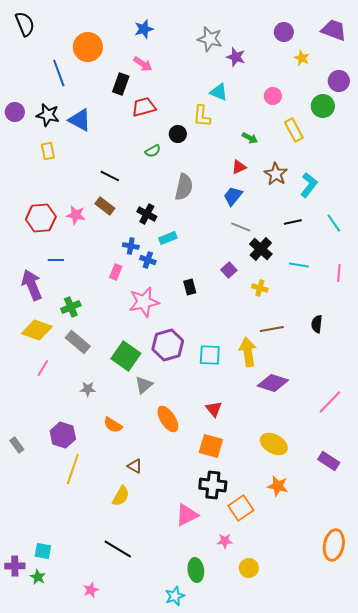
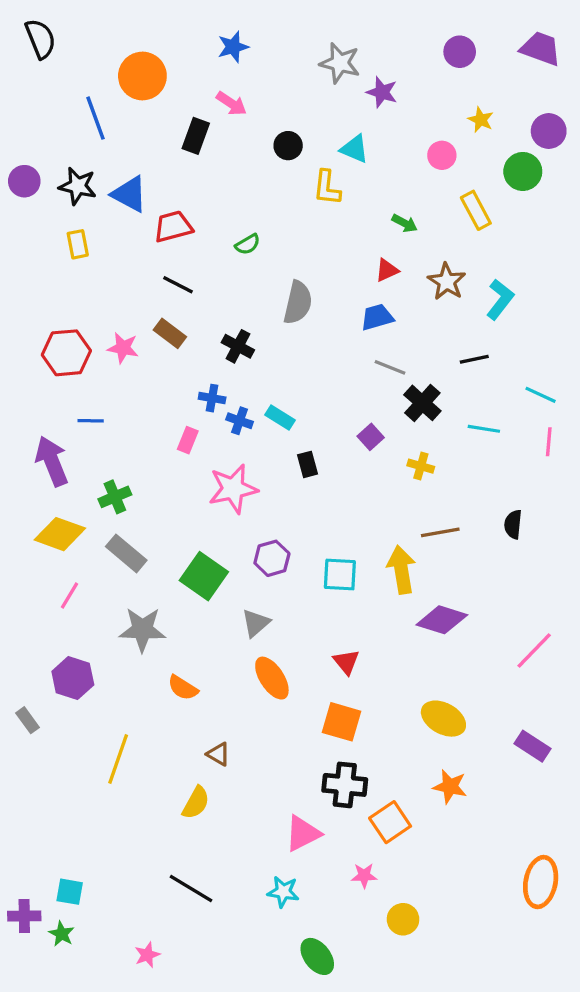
yellow star: (302, 58) -> (481, 120), moved
red trapezoid: (144, 107) -> (173, 227), moved
black circle: (178, 134) -> (288, 146), moved
blue trapezoid: (233, 196) -> (377, 317), turned 35
cyan line: (334, 223) -> (541, 395), moved, turned -30
cyan rectangle: (168, 238) -> (280, 418), moved, turned 54
purple hexagon: (168, 345) -> (272, 558), size x0.7
gray triangle: (144, 385) -> (256, 623), moved
gray star: (88, 389) -> (142, 630), size x1.8
purple hexagon: (63, 435) -> (73, 678), moved
green ellipse: (196, 570) -> (317, 956), moved, turned -30
cyan star: (175, 596) -> (283, 892), moved, turned 30

